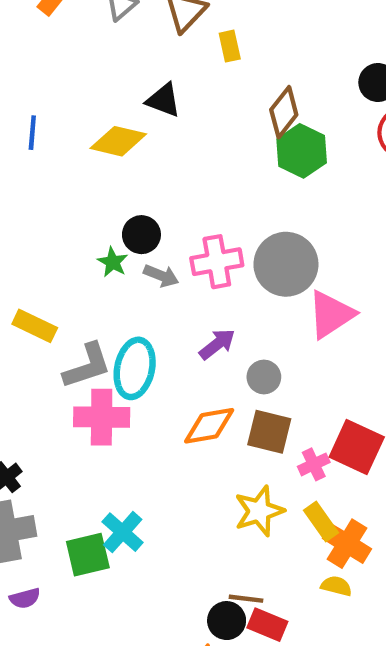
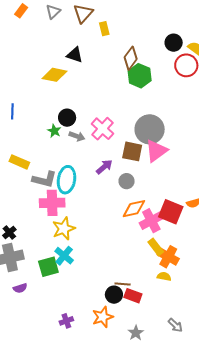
blue line: (32, 133) -> (12, 111), moved
pink cross: (217, 262) -> (102, 129), turned -35
gray circle: (286, 264) -> (150, 129), moved
gray L-shape: (87, 366) -> (44, 179), turned 35
orange diamond: (209, 426) -> (134, 209), moved
brown square: (269, 432) -> (132, 151), moved
pink cross: (314, 464) -> (151, 221), size x1.6
yellow star: (259, 511) -> (64, 229), moved

